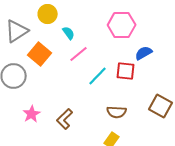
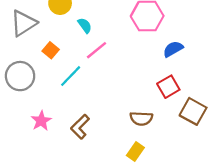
orange square: (40, 54) -> (51, 50), size x0.6
red square: (126, 71) -> (168, 87), moved, turned -36
cyan line: (98, 76) -> (71, 76), moved

